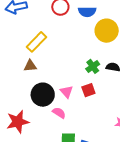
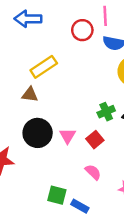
red square: (88, 90) -> (95, 140), turned -32
pink semicircle: (59, 113) -> (93, 172), moved

